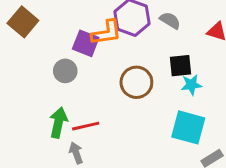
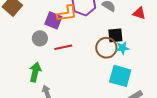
brown circle: (136, 82) -> (106, 48), moved
red line: (86, 126) -> (63, 47), moved

